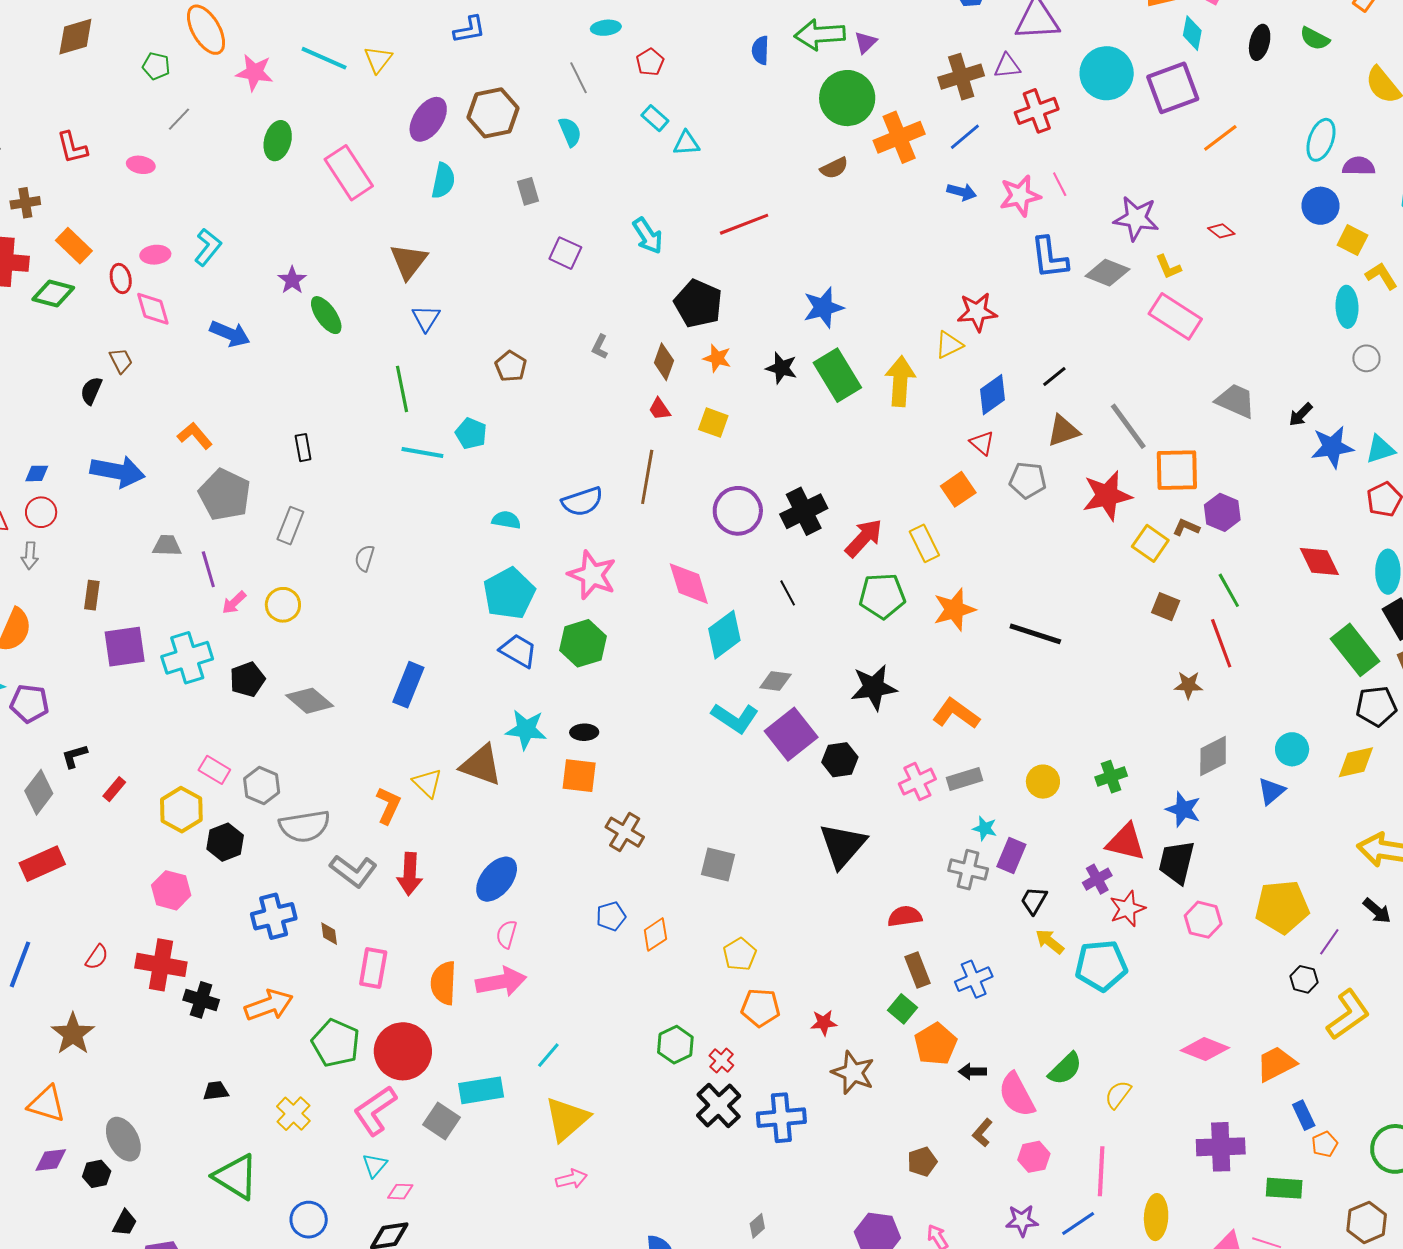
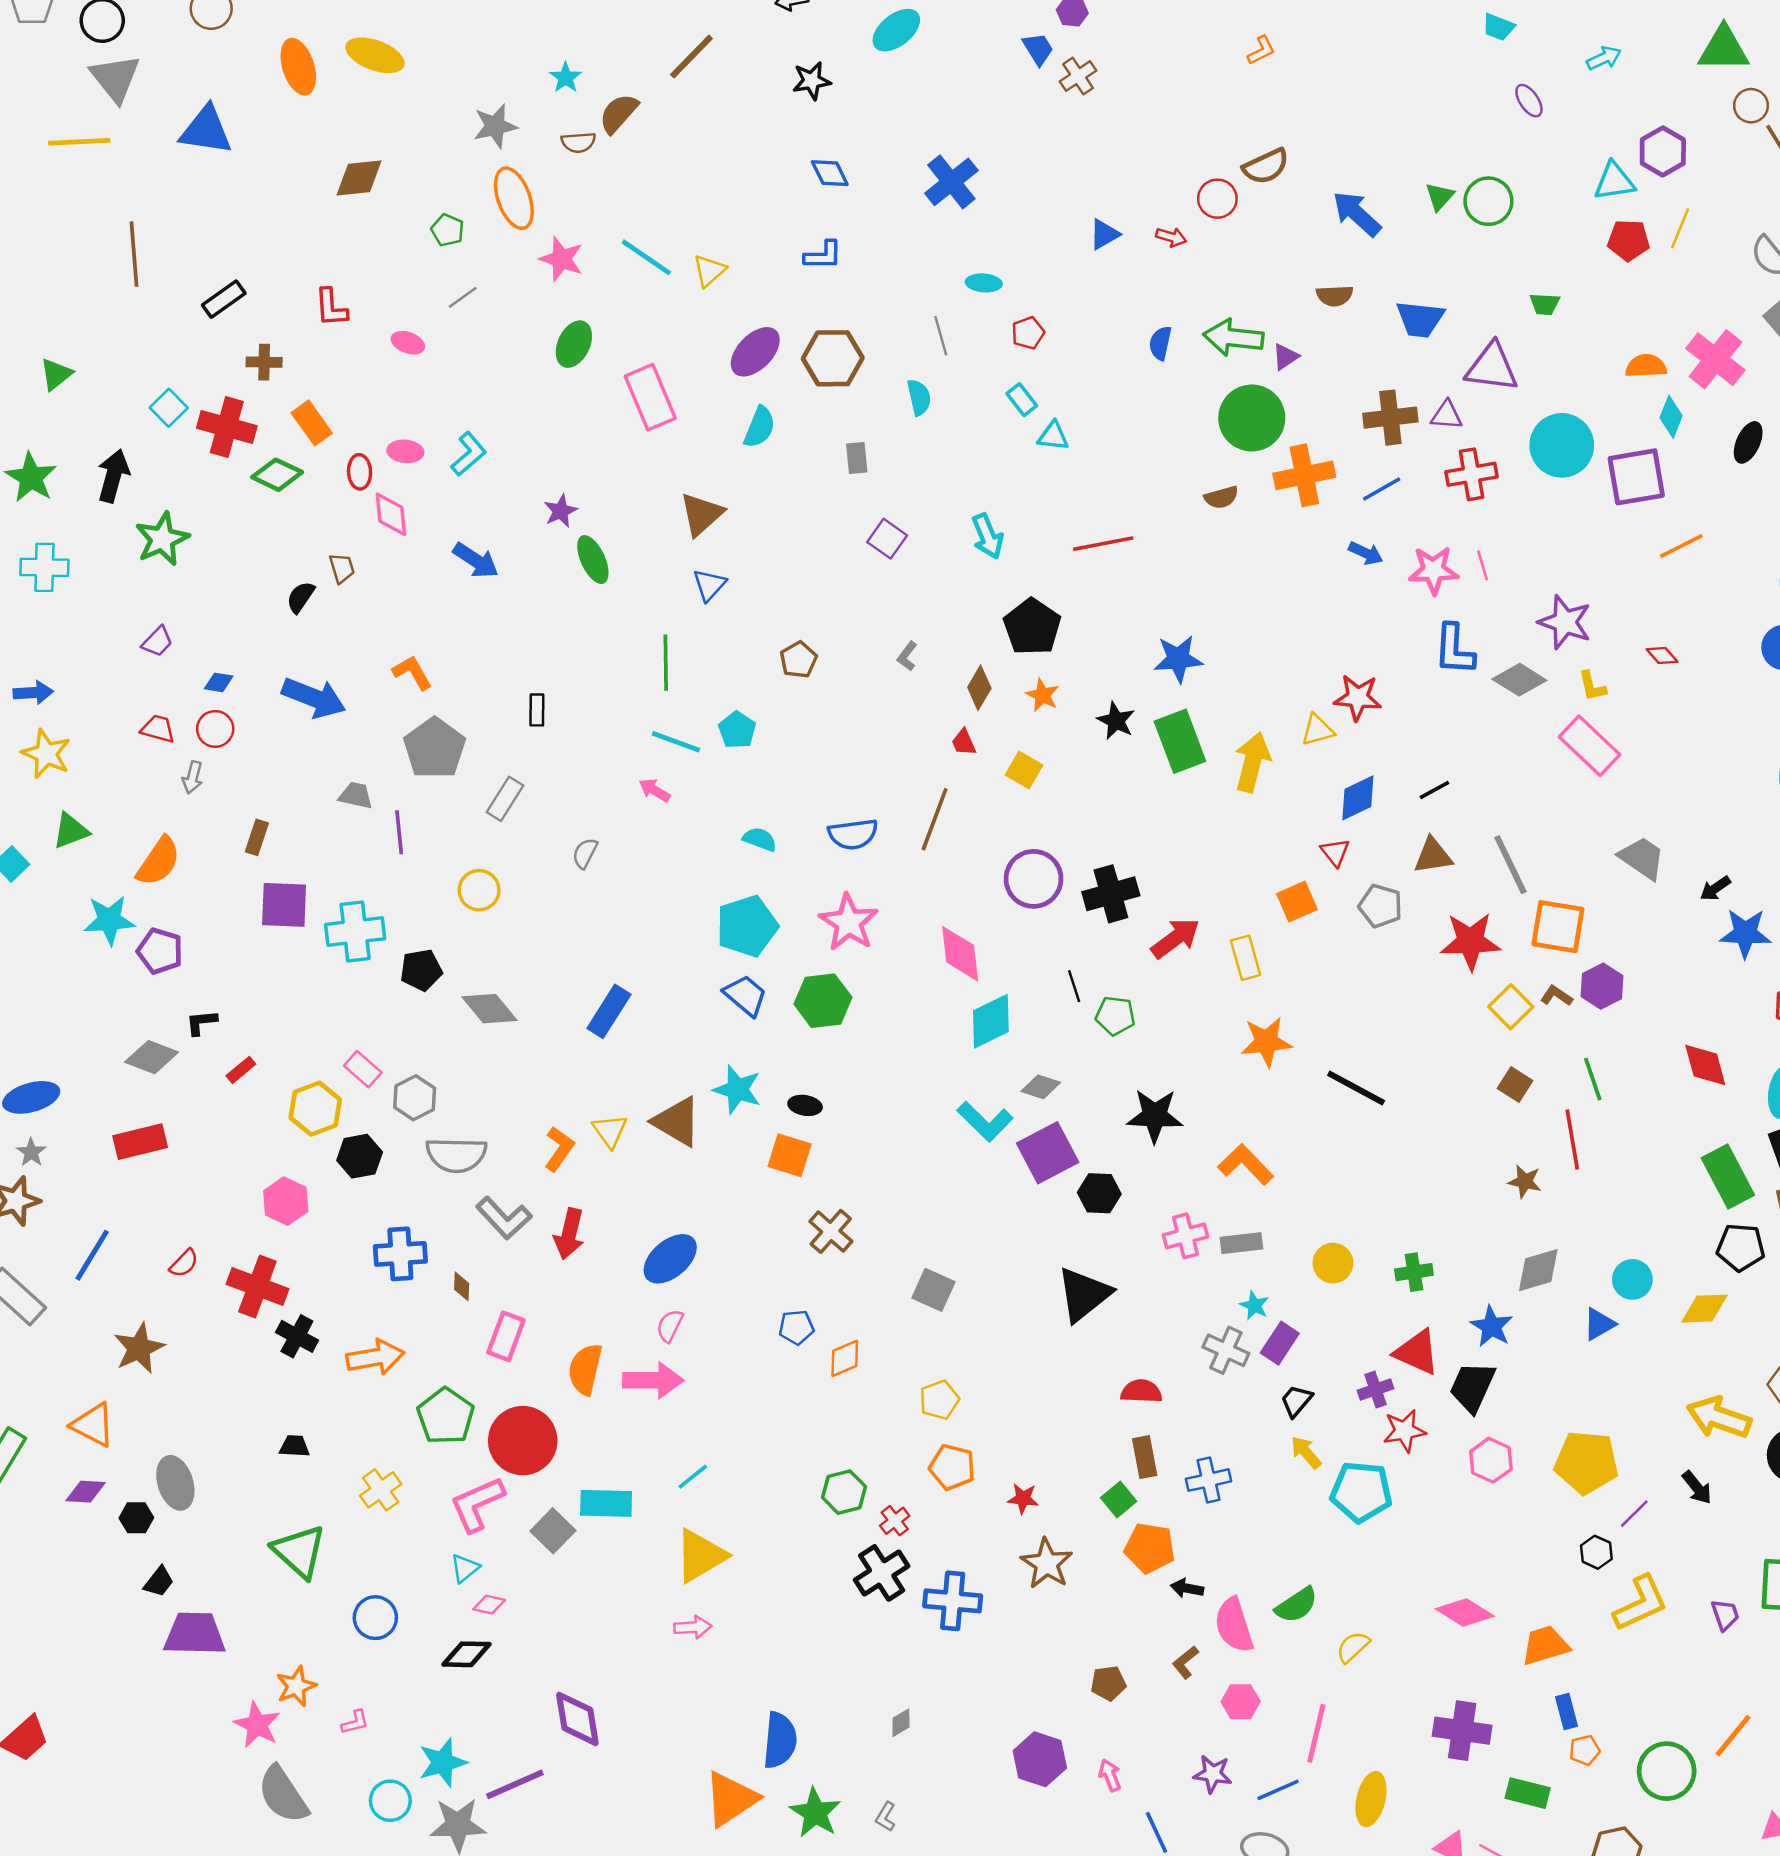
green pentagon: (882, 596) -> (1115, 1016), moved, size x0.7
pink arrow: (234, 603) -> (655, 790), moved, turned 64
gray diamond: (39, 792) -> (152, 1057), turned 63
orange pentagon: (936, 1044) -> (1150, 1548), turned 30

